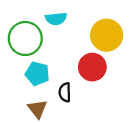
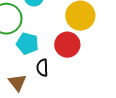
cyan pentagon: (37, 74) -> (27, 44), moved

